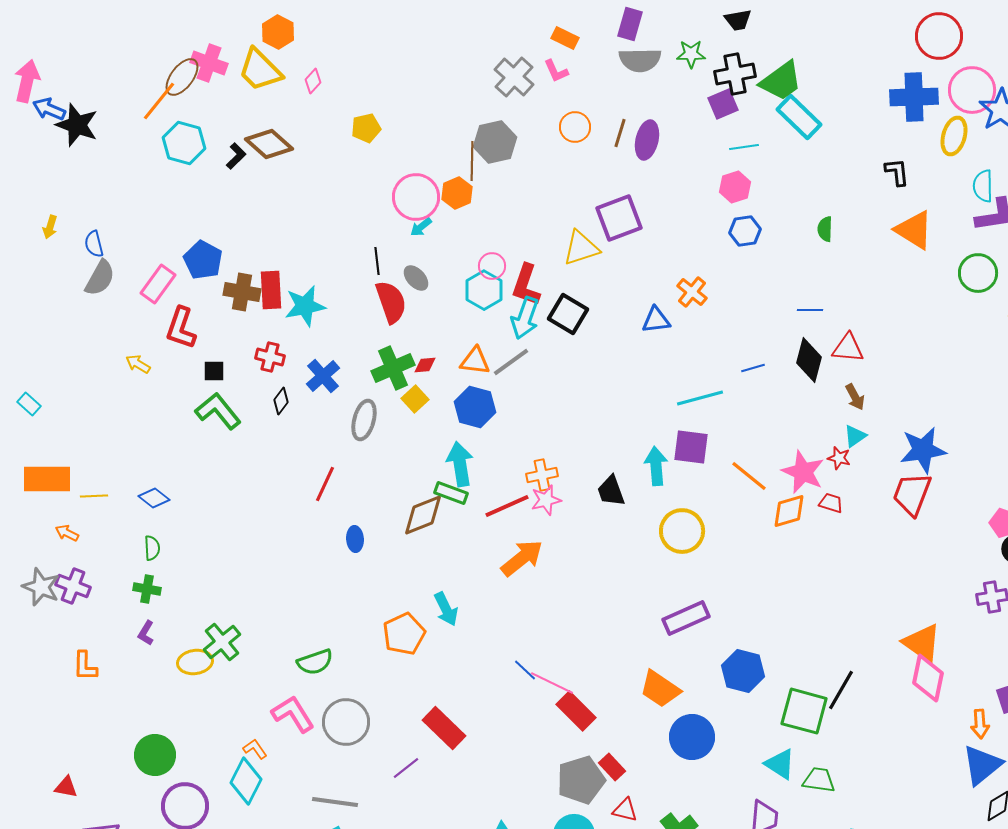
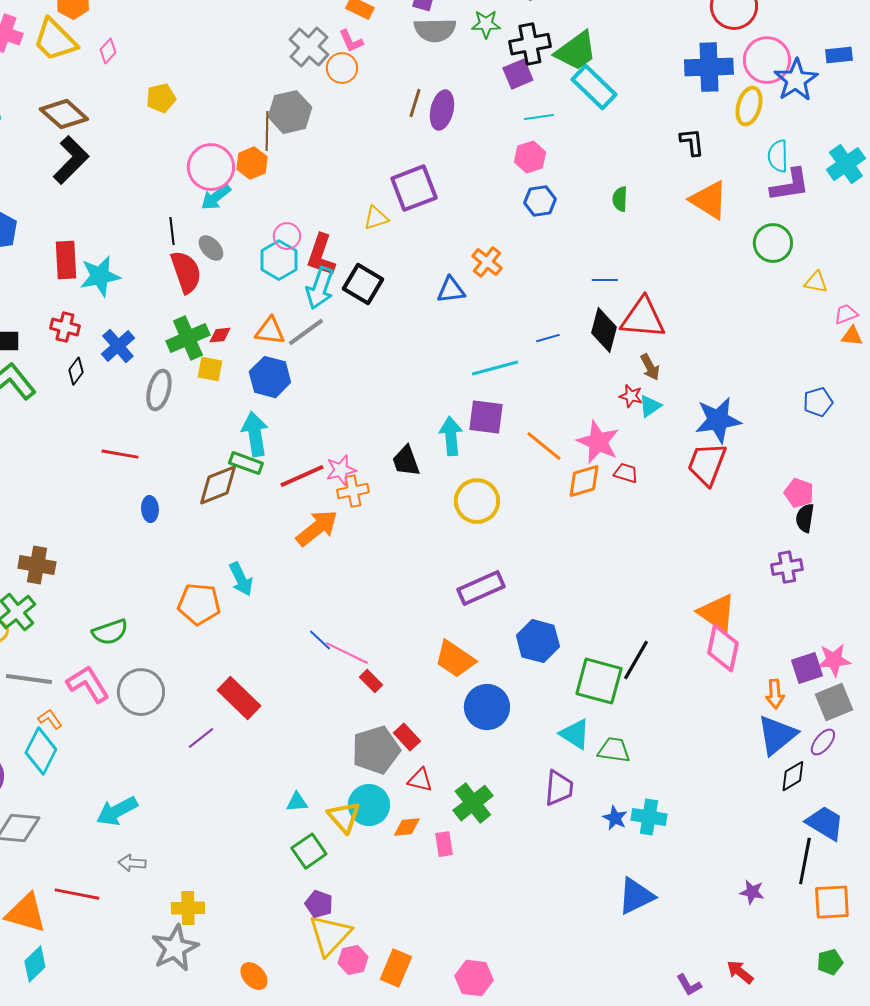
orange circle: (575, 127) -> (342, 68), moved
black L-shape: (236, 156) -> (71, 160), moved, size x1.8
cyan arrow: (421, 227) -> (216, 197), size x1.4
yellow triangle: (581, 248) -> (376, 218), size x0.7
brown cross: (242, 292) -> (37, 565), moved
red triangle: (848, 348) -> (643, 318), size x1.4
yellow square: (415, 399) -> (210, 369), turned -36
red star: (839, 458) -> (631, 396), moved
orange cross: (542, 475) -> (353, 491), moved
red line: (325, 484) -> (120, 454), turned 75
orange pentagon: (404, 634) -> (199, 604), turned 30
red rectangle: (576, 711) -> (371, 681), size x0.6
gray line: (335, 802) -> (29, 679), moved

